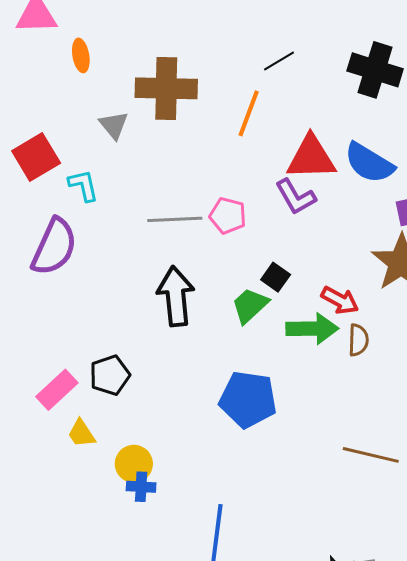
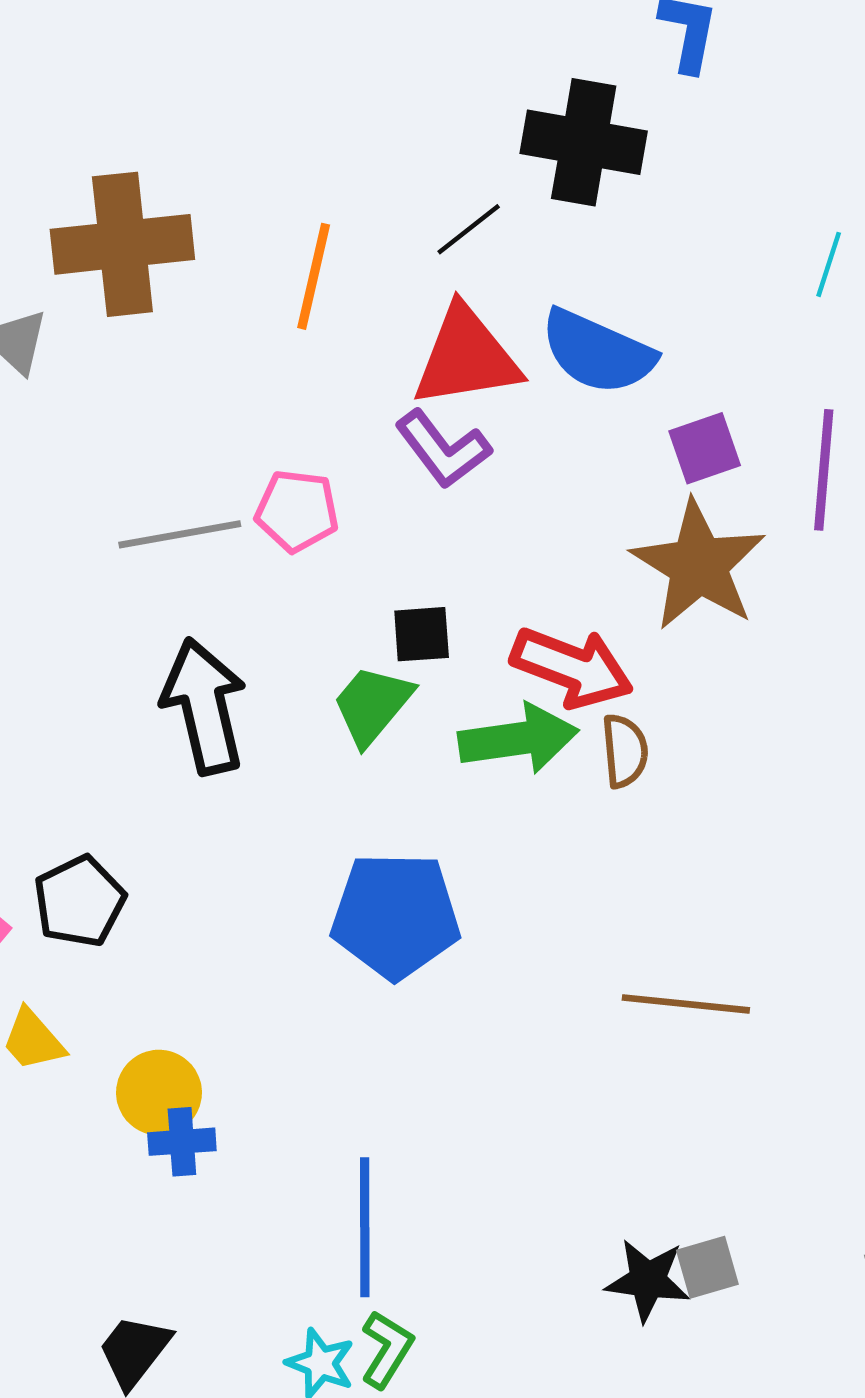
black line: (279, 61) -> (469, 229), moved
black square: (276, 277) -> (422, 634), turned -32
red arrow: (340, 300) -> (572, 667), size x1.4

